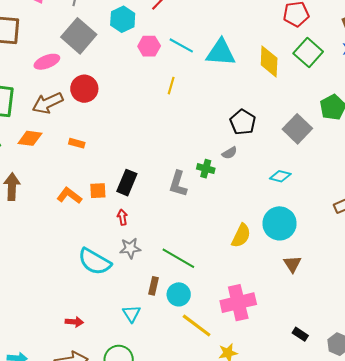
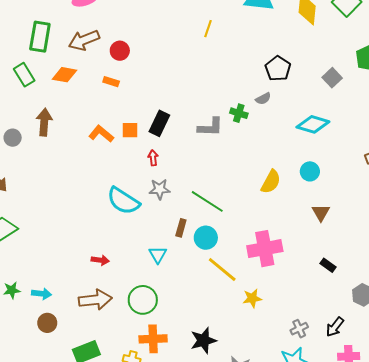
red circle: (84, 89) -> (120, 51), moved, size x0.7
gray square: (297, 129) -> (332, 78), size x0.7
cyan diamond: (280, 176) -> (313, 124), size x1.5
gray L-shape: (178, 184) -> (210, 127), turned -108
cyan circle: (280, 223) -> (310, 171), size x0.6
black rectangle: (300, 334) -> (328, 265), moved

